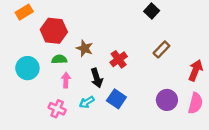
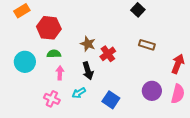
brown star: (85, 48) -> (88, 44), moved
brown rectangle: (161, 49) -> (147, 45), turned 63
blue square: (116, 99) -> (111, 100), moved

